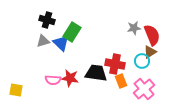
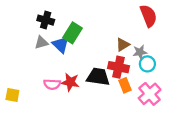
gray star: (134, 28) -> (140, 52), moved
red semicircle: (152, 35) -> (148, 16), moved
brown triangle: (150, 52) -> (123, 45), moved

